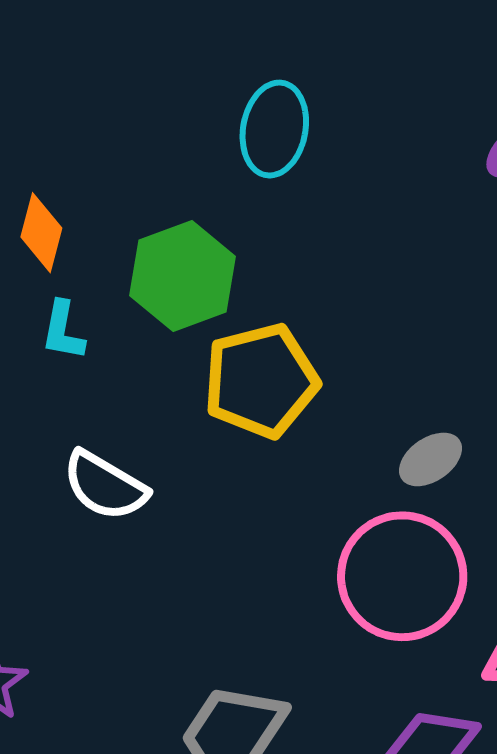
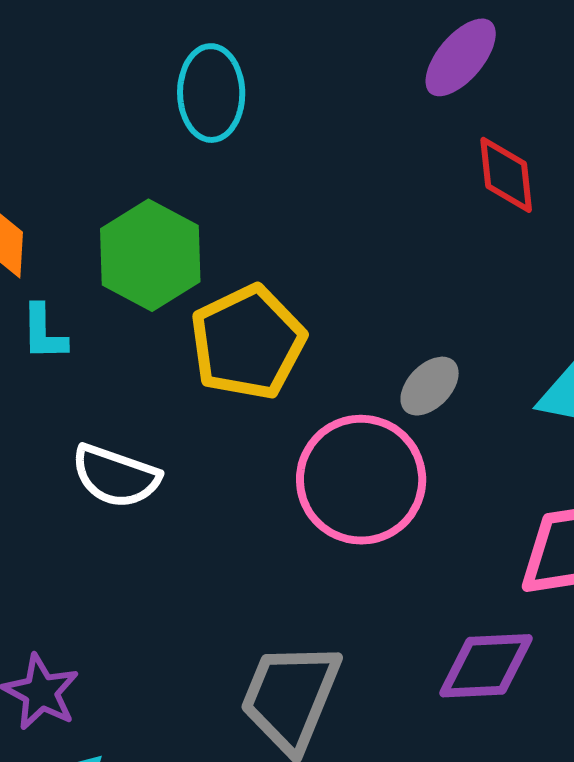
pink circle: (402, 576) -> (361, 480), moved

